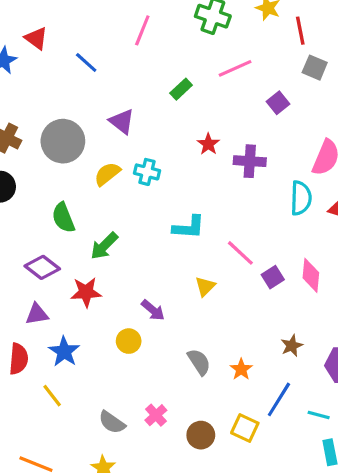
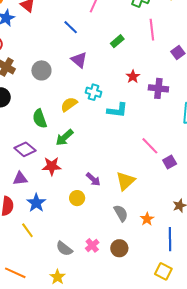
blue line: (86, 62) -> (71, 27), moved
pink line: (235, 68) -> (152, 30), turned -75
gray circle: (63, 141) -> (41, 70), size x0.7
yellow semicircle: (107, 174) -> (69, 104), moved
cyan L-shape: (189, 227) -> (117, 110), moved
yellow triangle: (205, 286) -> (125, 181), moved, size x1.5
blue line: (279, 399) -> (170, 239), turned -35
yellow square: (245, 428) -> (163, 271), moved
brown circle: (201, 435) -> (119, 248), moved

